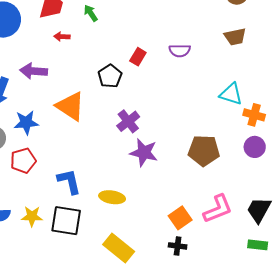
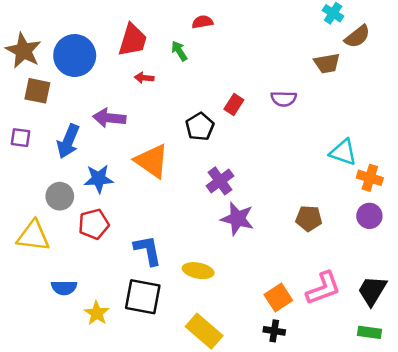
brown trapezoid: (235, 37) -> (327, 63), moved
brown pentagon: (204, 151) -> (309, 218), size x0.7
yellow star: (32, 216) -> (97, 313), moved, turned 30

